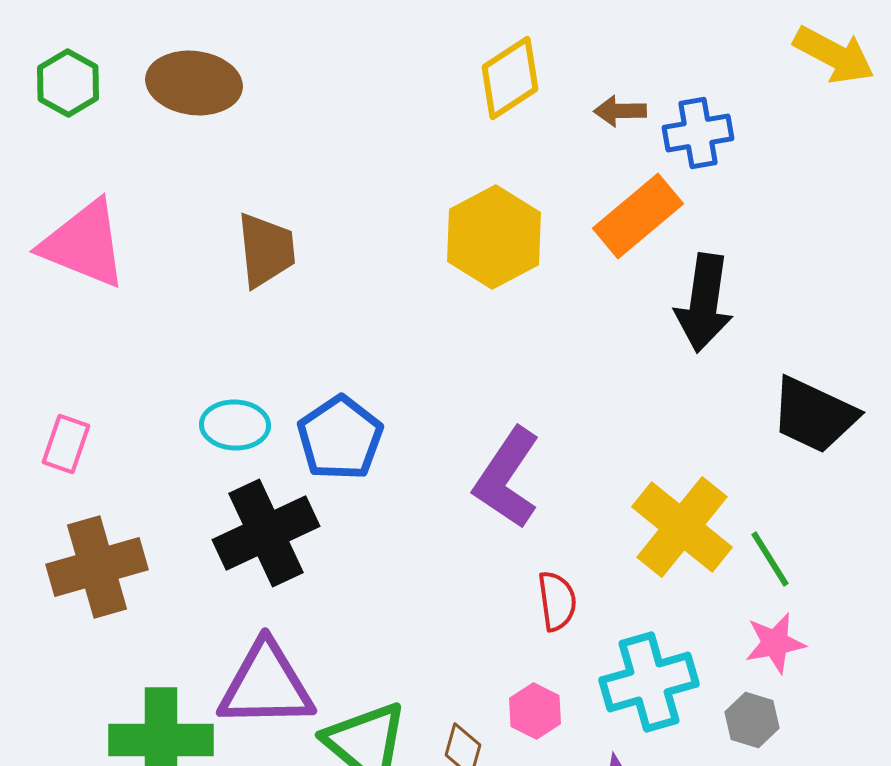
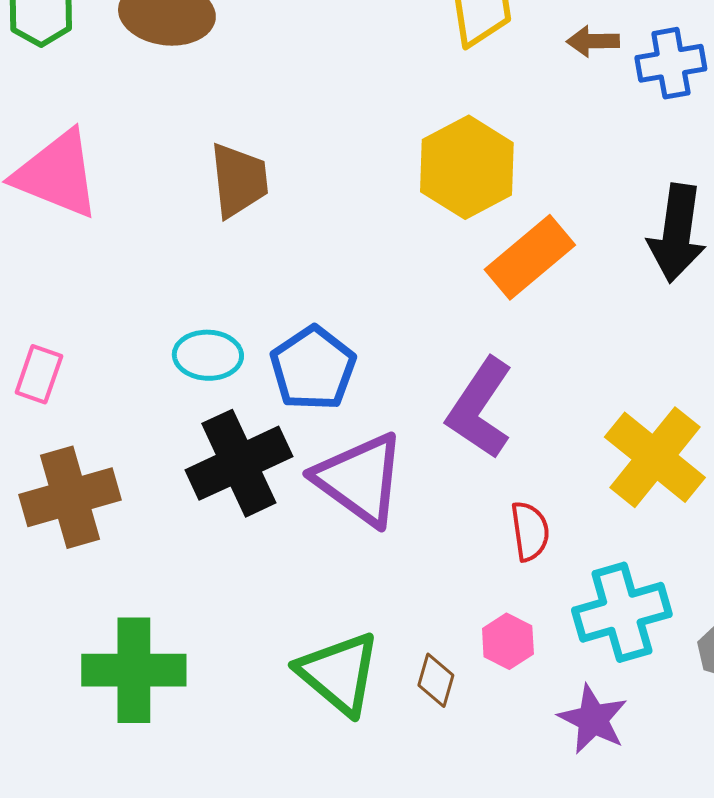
orange rectangle: (638, 216) -> (530, 257), moved
purple triangle: (266, 685) -> (360, 479), moved, turned 37

